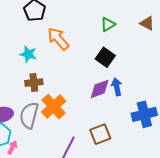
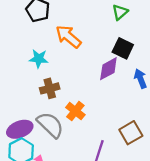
purple diamond: (100, 89) -> (108, 69), moved
orange cross: (54, 107) -> (75, 111), size x0.7
gray semicircle: (29, 115) -> (50, 125), turned 128

